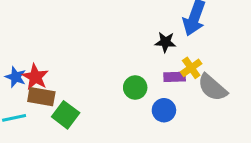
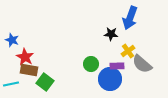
blue star: (16, 77) -> (12, 40), moved
purple rectangle: (175, 77) -> (117, 66), moved
blue circle: (164, 110) -> (110, 79), size x1.5

